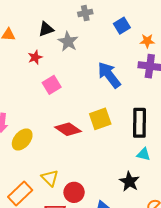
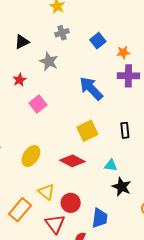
black triangle: (46, 29) -> (22, 42), moved
black rectangle: (140, 123) -> (125, 130), size x0.6
red diamond: (68, 129) -> (72, 161), moved
yellow ellipse: (22, 139) -> (31, 156), moved
cyan triangle: (144, 154) -> (111, 165), moved

